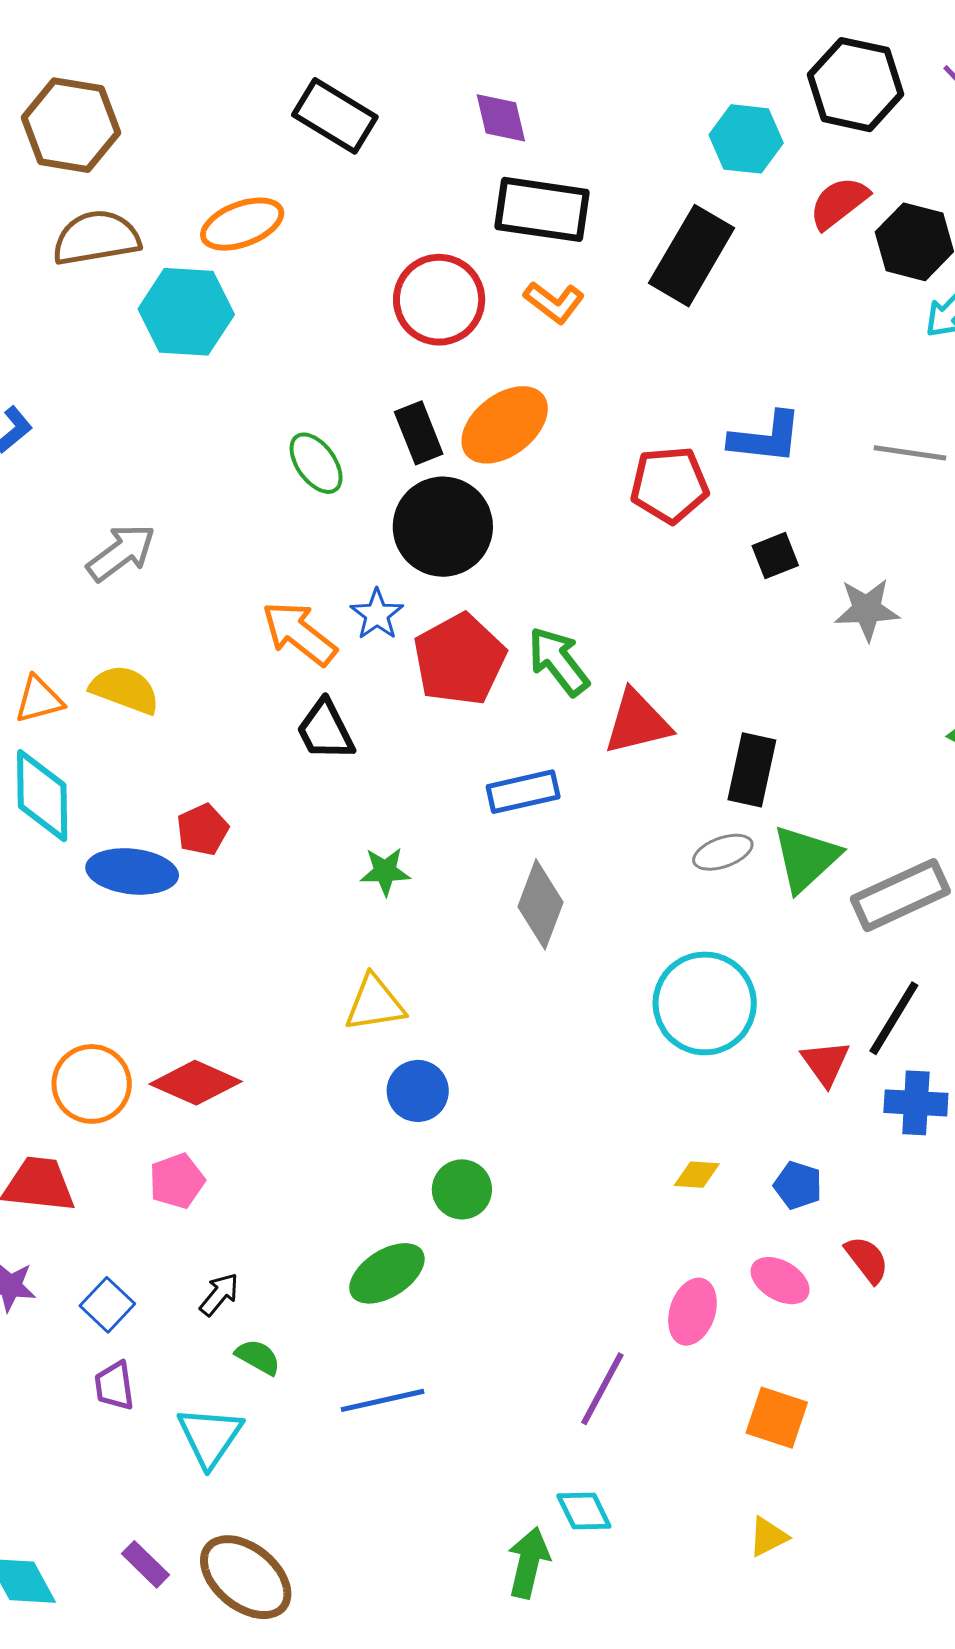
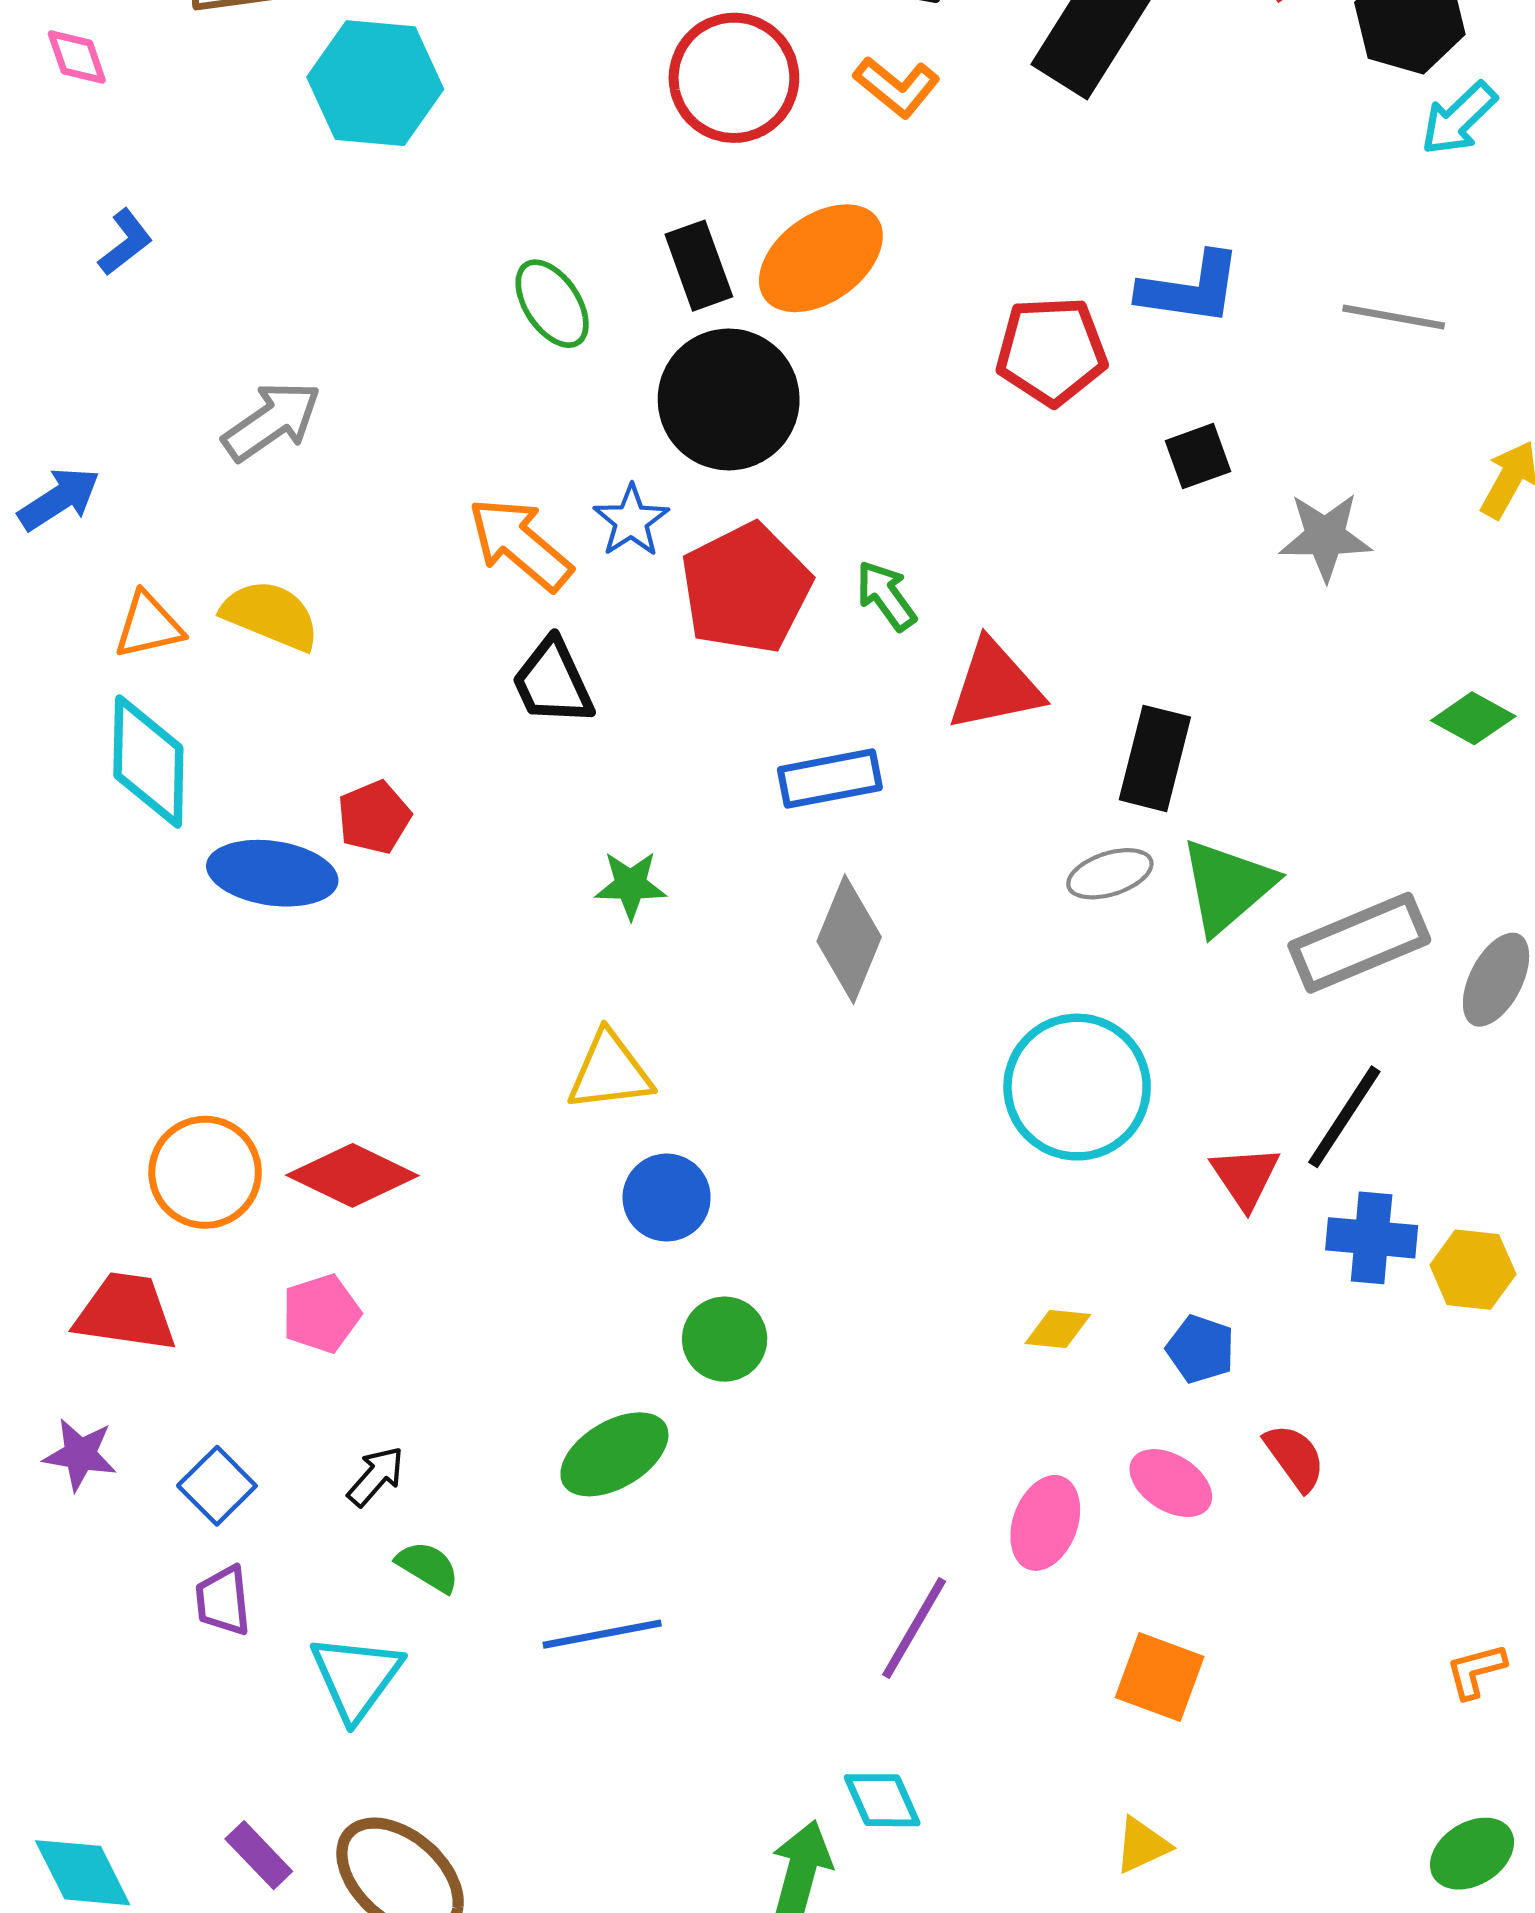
green arrow: (559, 661) -> (886, 596), size x0.7

